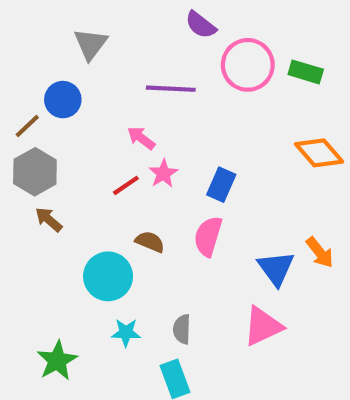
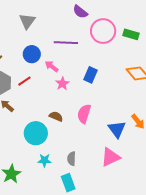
blue circle: (63, 100) -> (32, 54), moved
red line: (126, 185) -> (24, 81), moved
blue rectangle: (221, 185) -> (91, 75), moved

